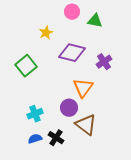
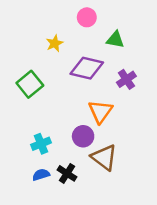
green triangle: (95, 21) -> (115, 40), moved

